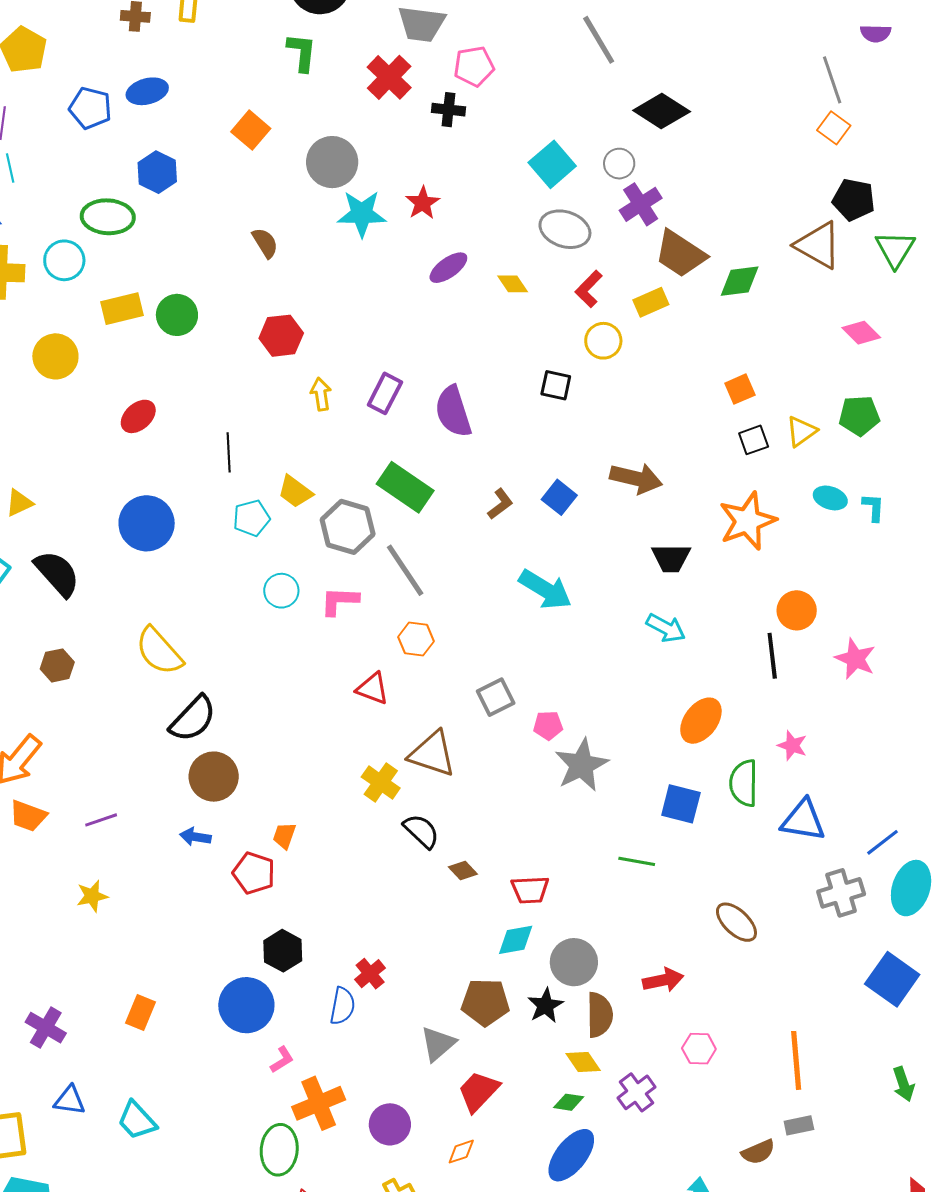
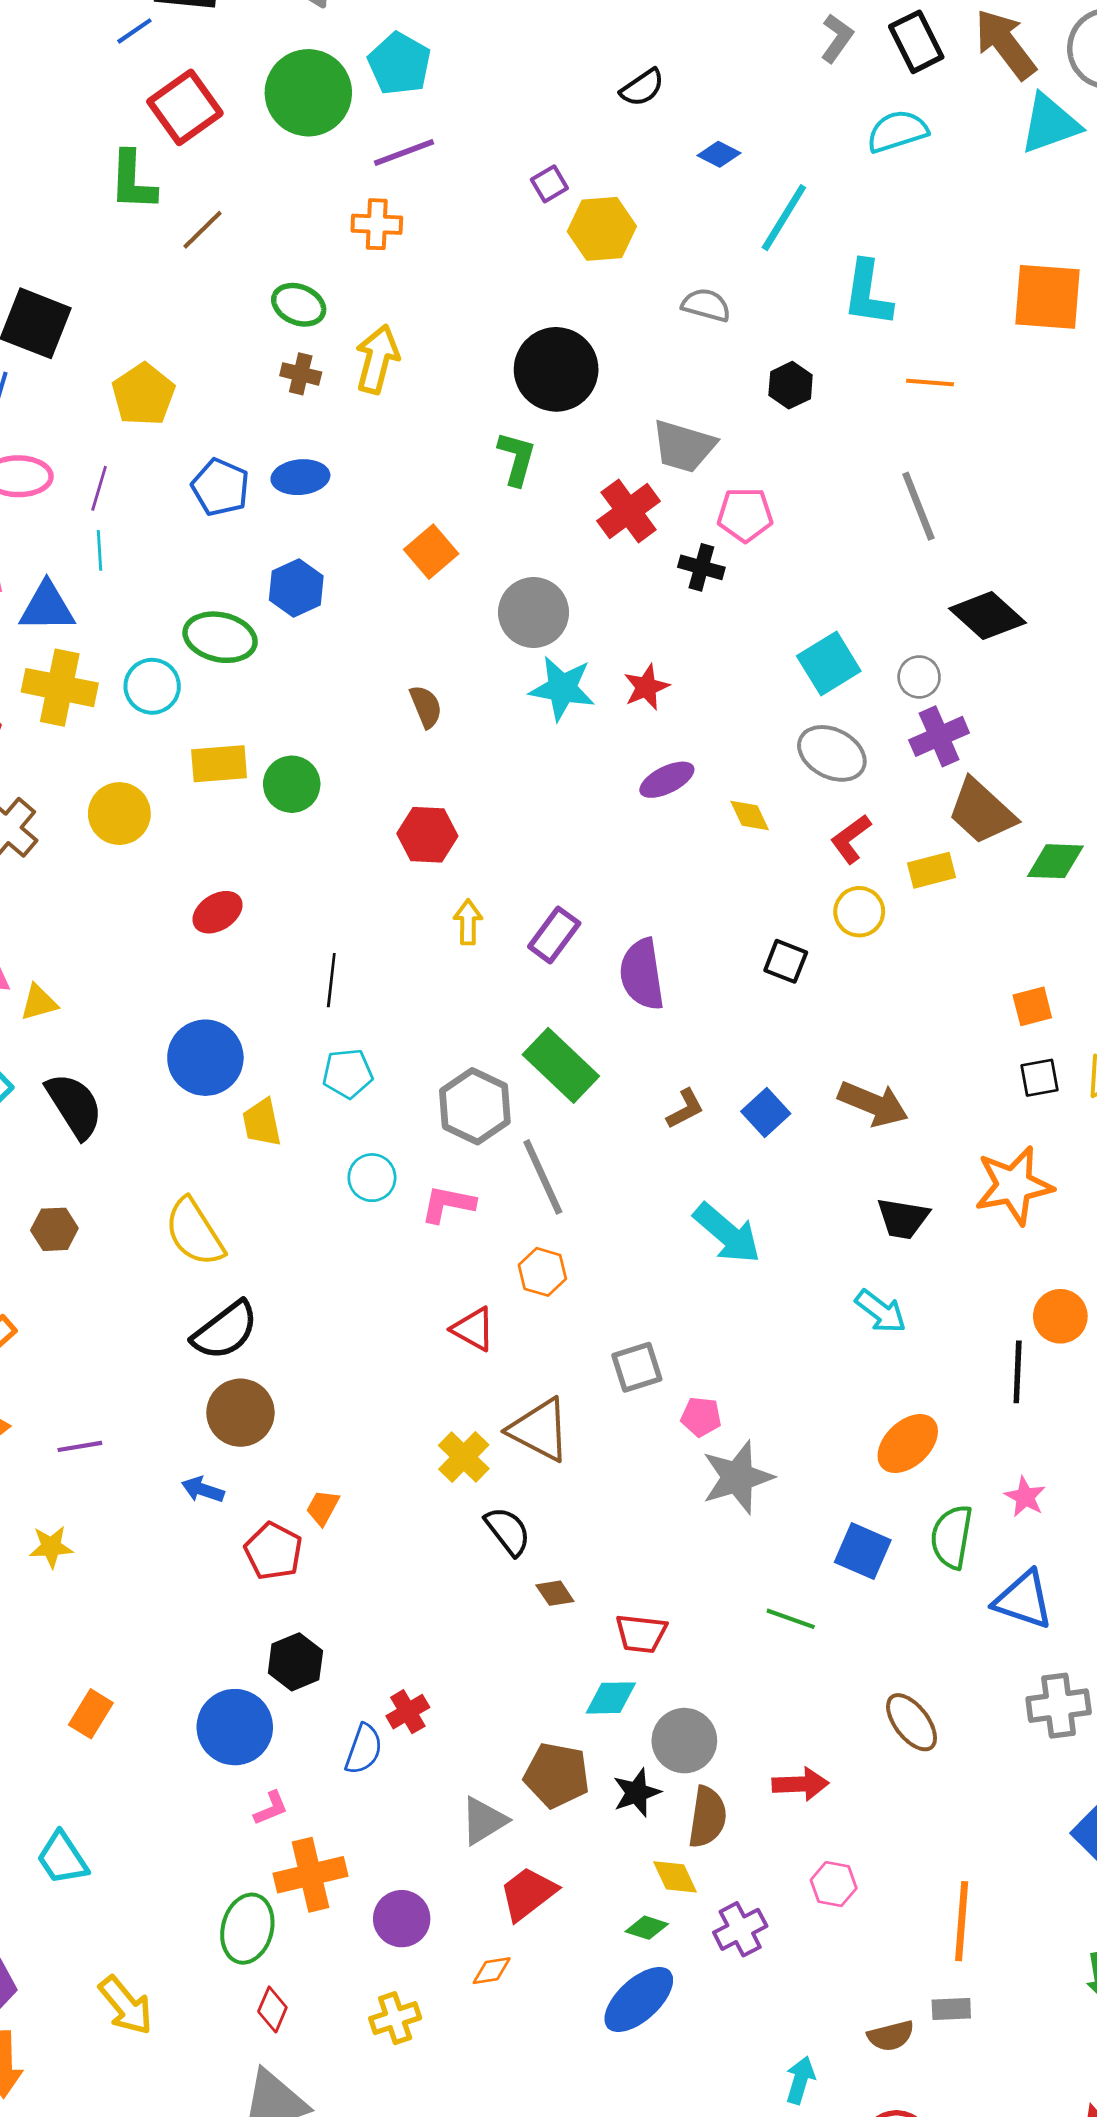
yellow trapezoid: (295, 492) -> (262, 1123), moved, turned 33

